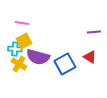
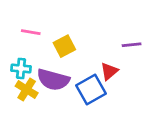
yellow square: (24, 41) -> (64, 46), moved
red triangle: (90, 57) -> (109, 71), moved, turned 48

